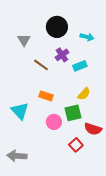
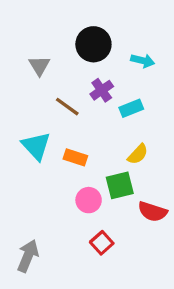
cyan triangle: (20, 111) -> (36, 146), moved
red square: (76, 145) -> (102, 243), moved
gray arrow: (17, 156) -> (28, 256), turned 108

